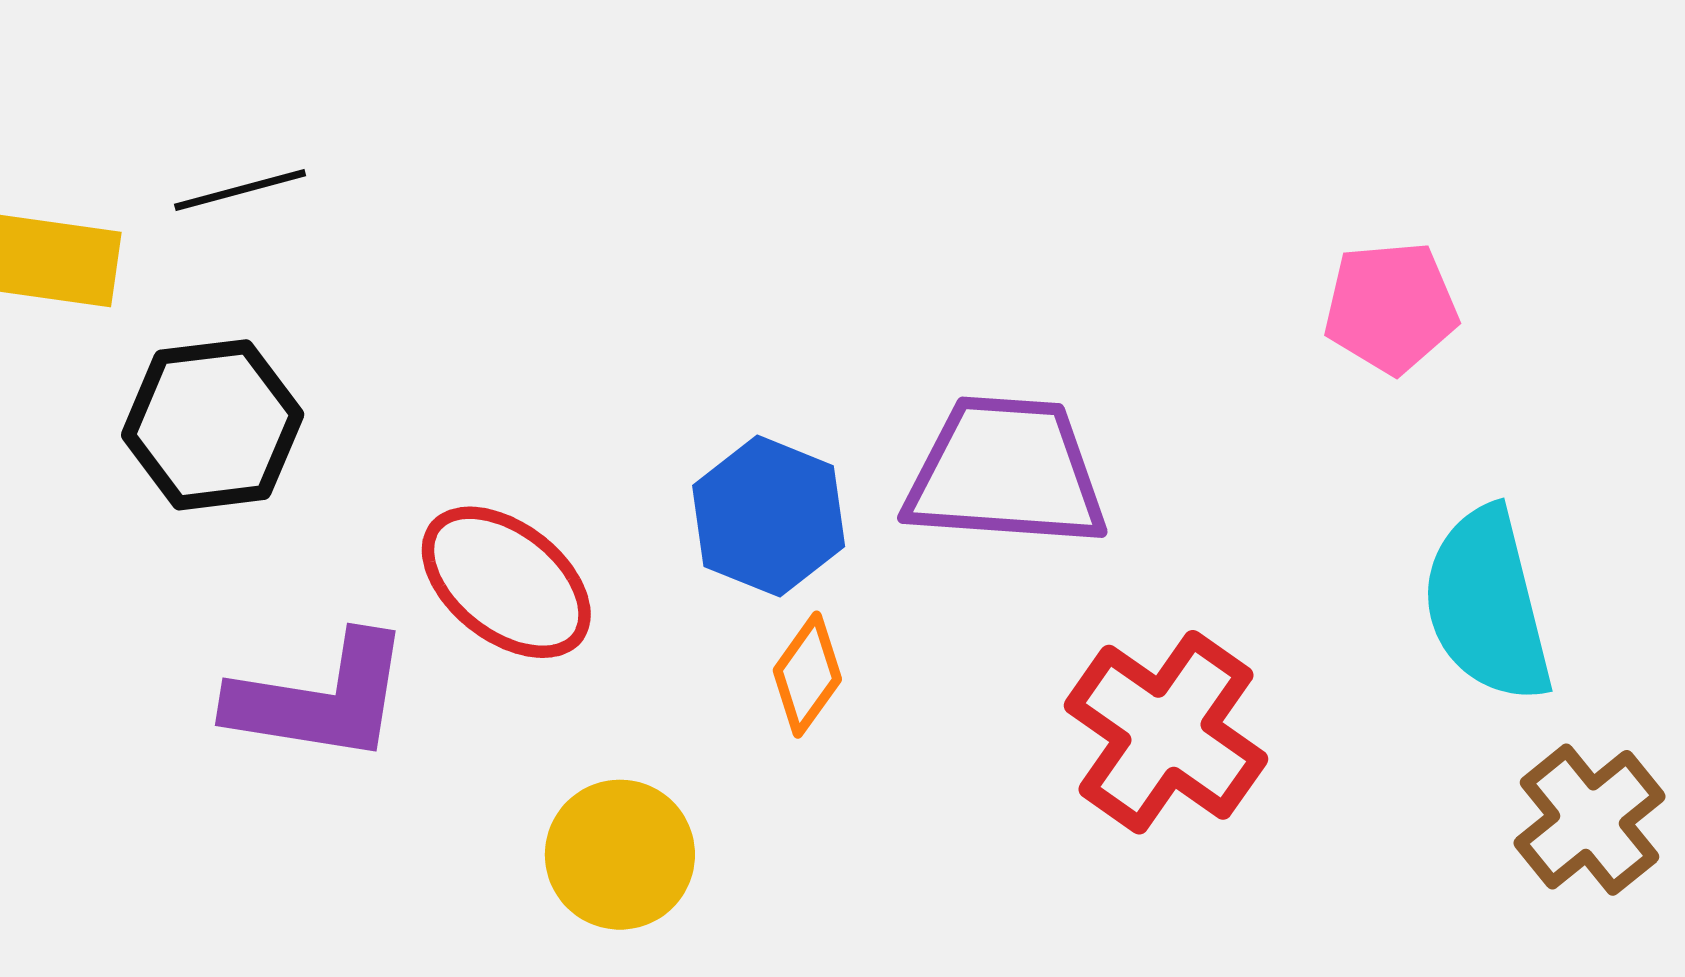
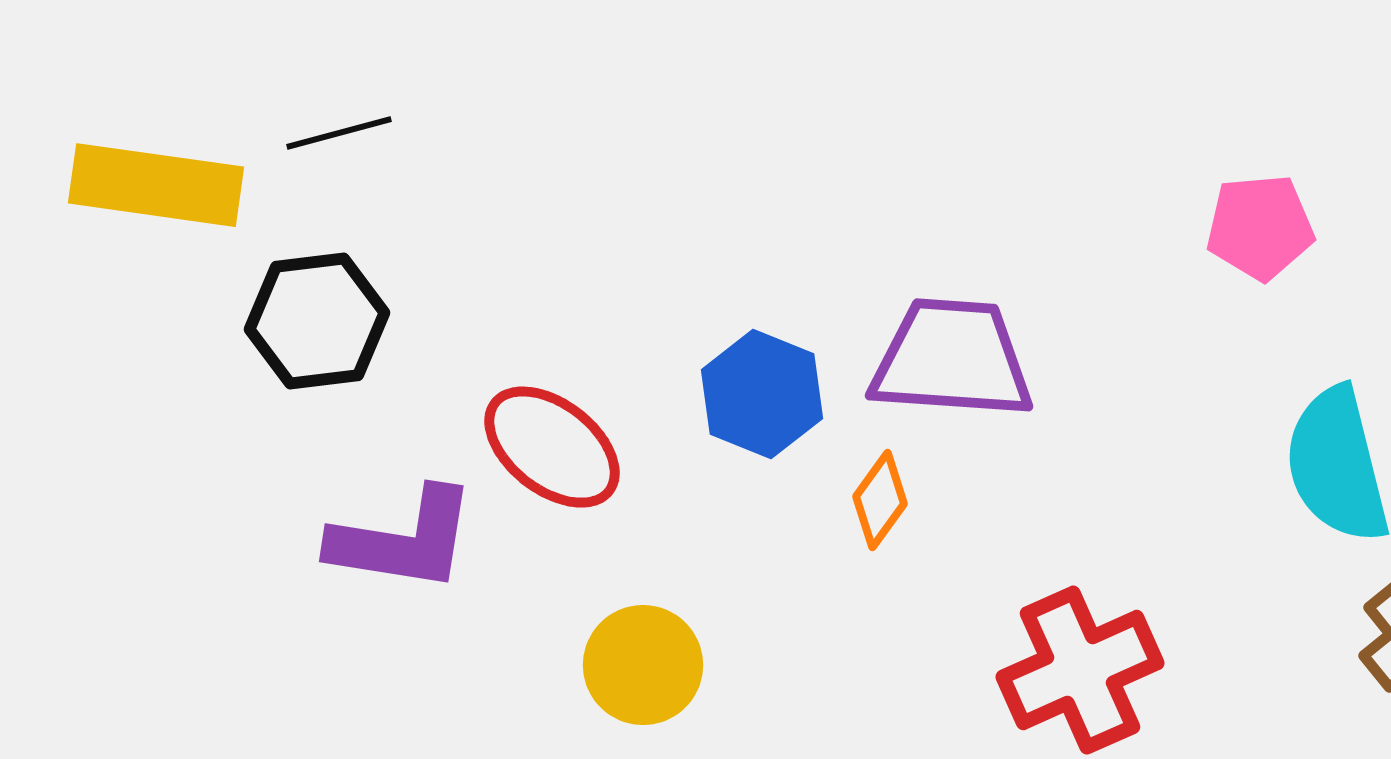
orange diamond: (807, 675) -> (880, 500), moved
red cross: (1166, 732) -> (1080, 670), moved, turned 31

